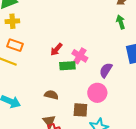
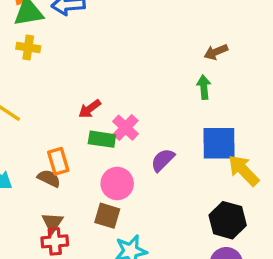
orange rectangle: (15, 45) -> (58, 161), moved, turned 42
pink circle: (97, 93) -> (117, 183), moved
brown semicircle: (51, 95) -> (49, 178), moved

